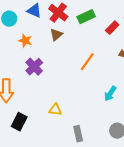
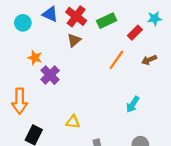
orange star: (25, 41) -> (35, 58), moved
orange line: (87, 62) -> (116, 60), moved

